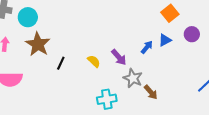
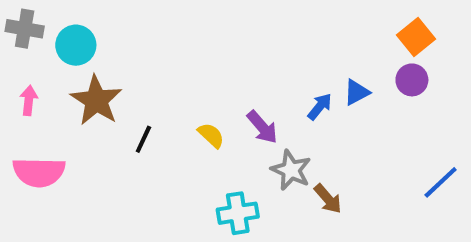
orange square: (170, 13) -> (416, 37), moved

